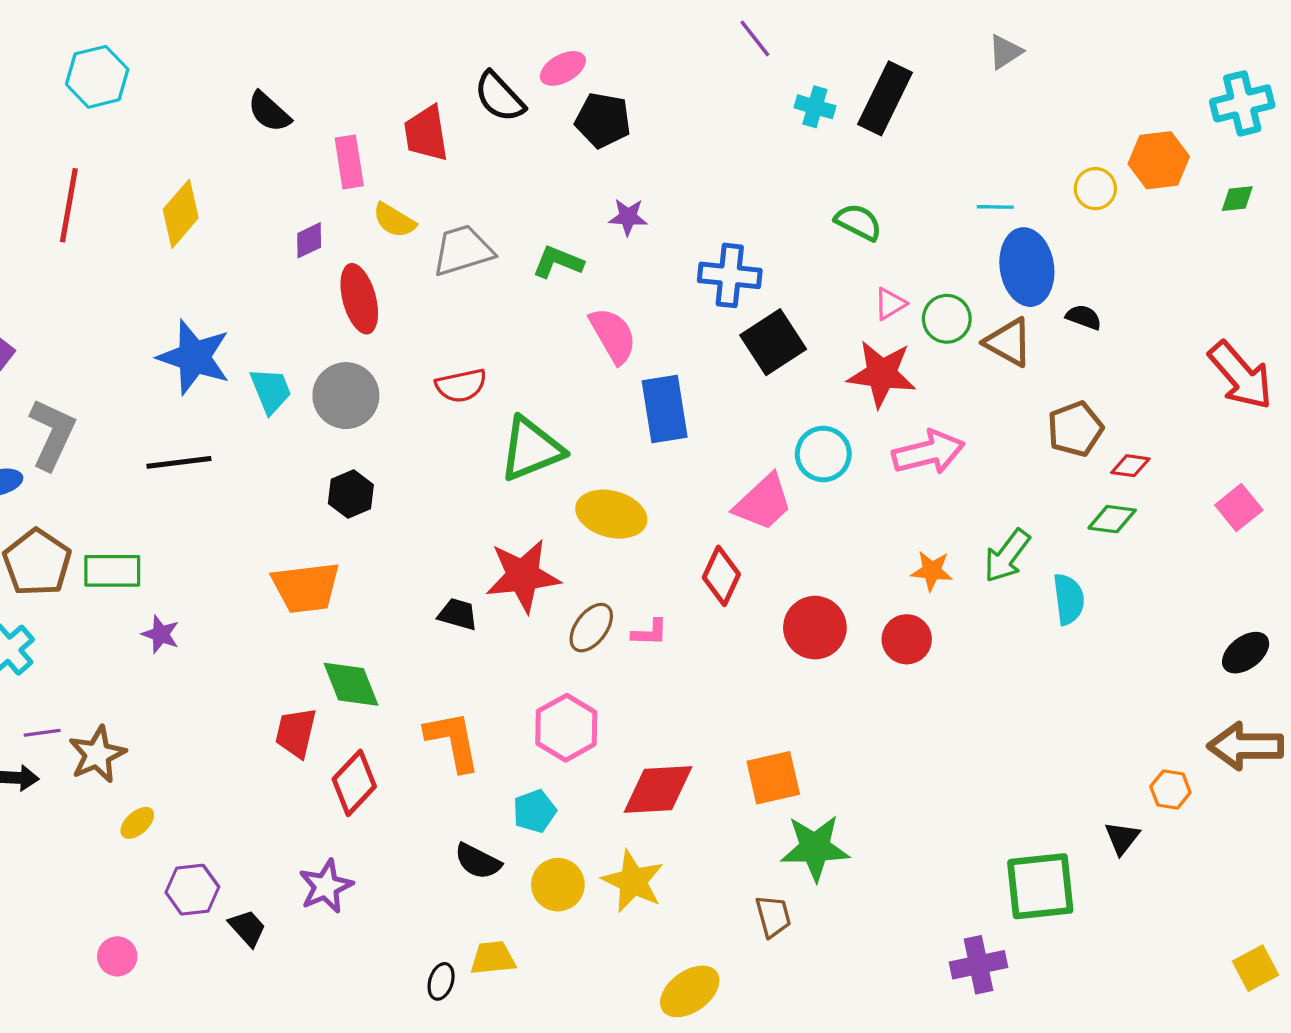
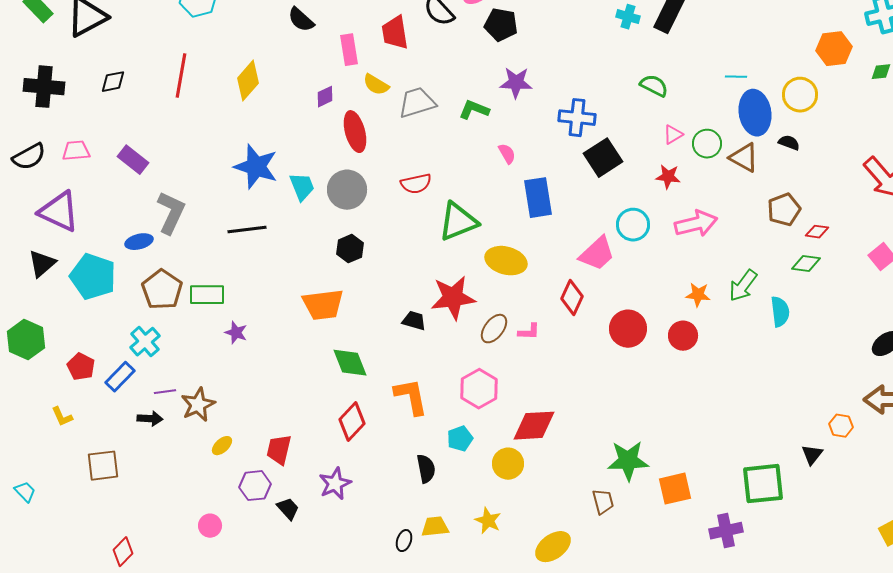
yellow circle: (1095, 189) -> (800, 95), moved, size x1.4
purple star: (628, 217) -> (516, 83), size x1.4
pink semicircle: (613, 335) -> (507, 154), size x0.6
red star: (882, 374) -> (668, 177), size x0.6
red trapezoid: (296, 733) -> (279, 450), moved
orange square: (773, 778) -> (675, 489), moved
black semicircle: (478, 861) -> (426, 469), turned -128
yellow star: (633, 881) -> (488, 521), moved, size x0.7
yellow circle: (558, 885) -> (508, 464), moved

